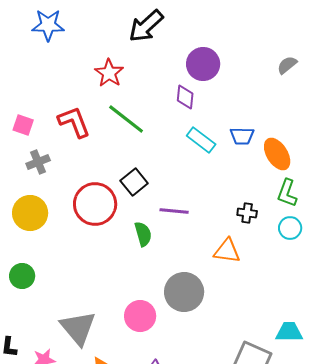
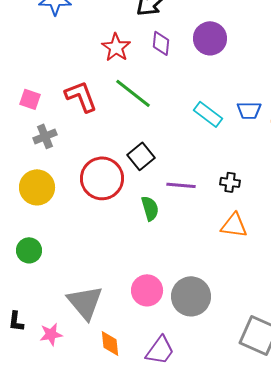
purple diamond: (185, 97) -> (161, 43), moved
black cross: (247, 213) -> (230, 182), moved
gray circle: (184, 292) -> (191, 296), moved

